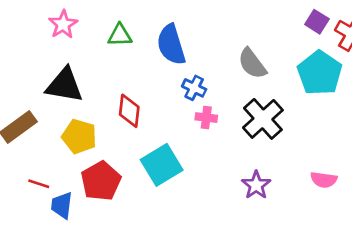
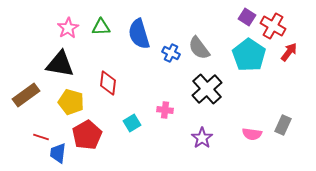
pink star: (63, 24) -> (68, 28), moved
blue cross: (194, 88) -> (171, 53), moved
pink cross: (206, 118) -> (165, 110), moved
cyan square: (162, 165) -> (132, 123), size x0.6

